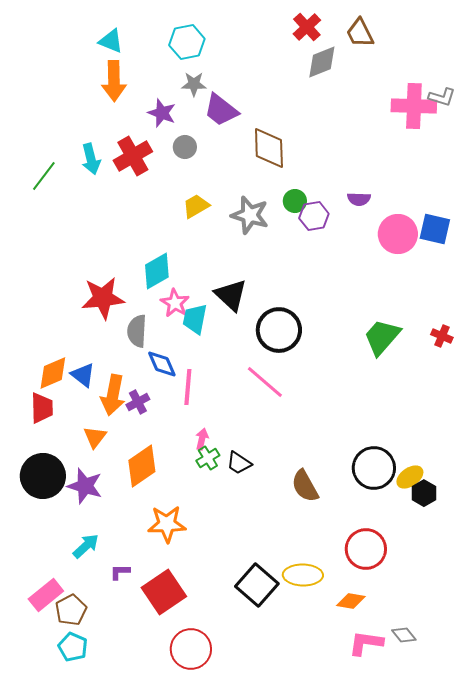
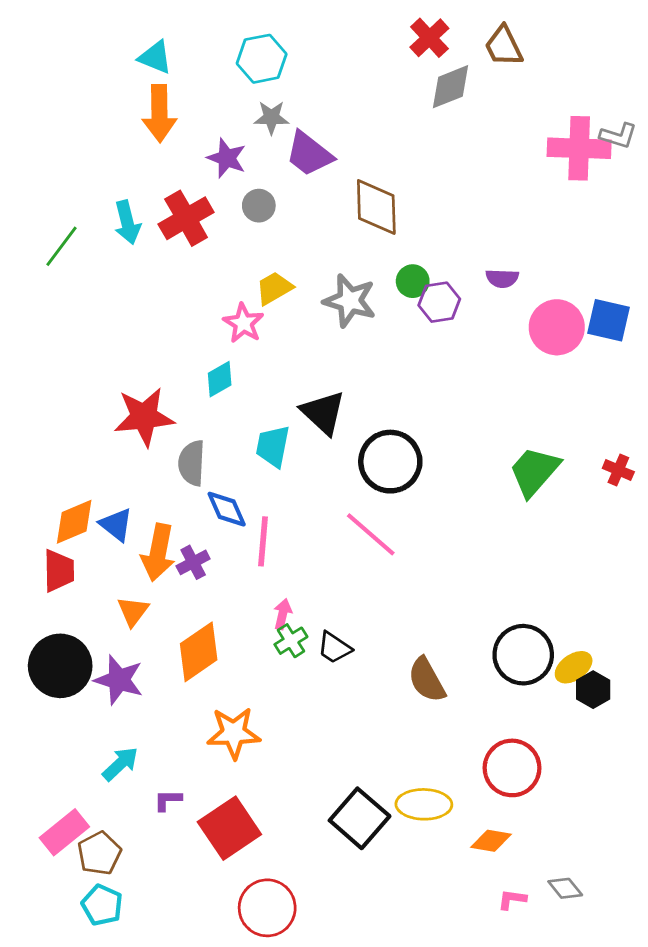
cyan diamond: (157, 271) -> (220, 379), size x0.7
pink star: (175, 303) -> (243, 323), moved
pink L-shape: (366, 643) -> (512, 899), size x0.6

